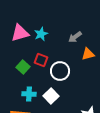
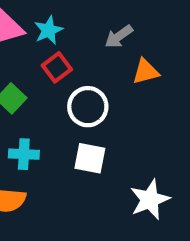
red square: (41, 60) -> (57, 67), moved, turned 32
white square: (51, 96) -> (90, 158), moved, turned -35

